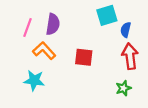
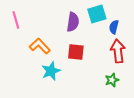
purple semicircle: (53, 24) -> (73, 22), moved
pink line: (28, 28) -> (16, 20), moved, turned -36
cyan star: (34, 80) -> (51, 71), moved, turned -30

